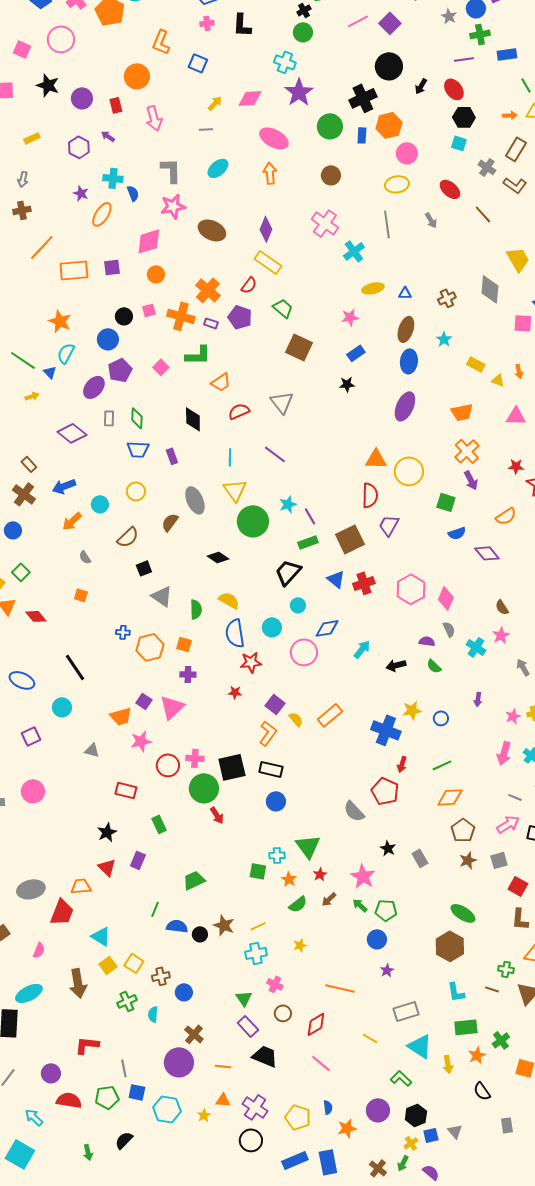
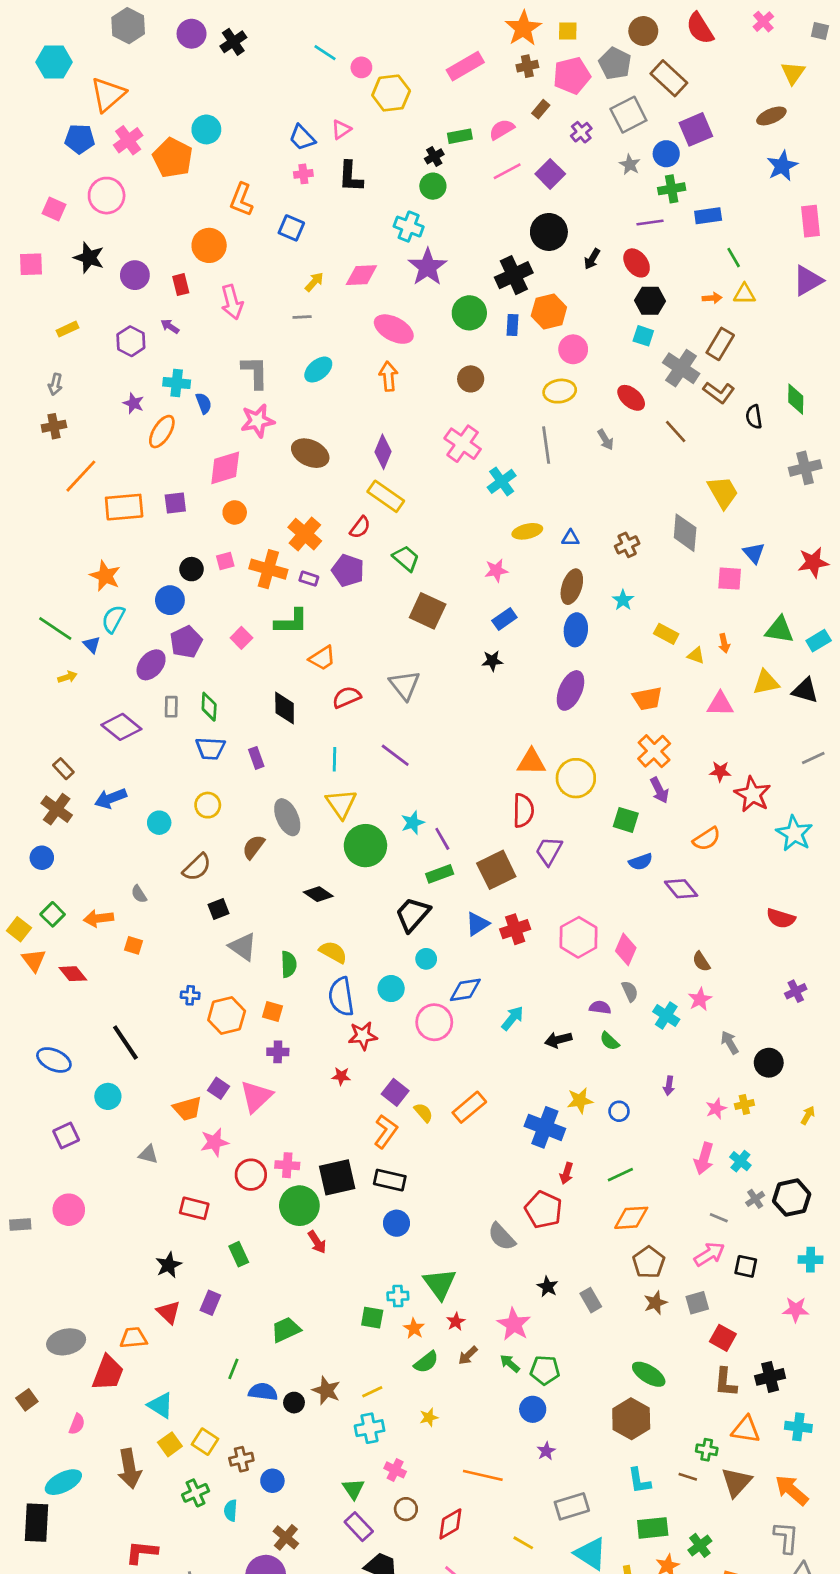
gray cross: (487, 167) -> (681, 368), size x1.5
orange arrow: (72, 521) -> (98, 918), moved, turned 35
blue triangle: (336, 579) -> (477, 924), turned 48

